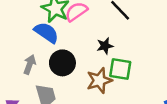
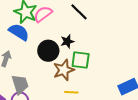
black circle: (62, 63) -> (48, 51), moved

